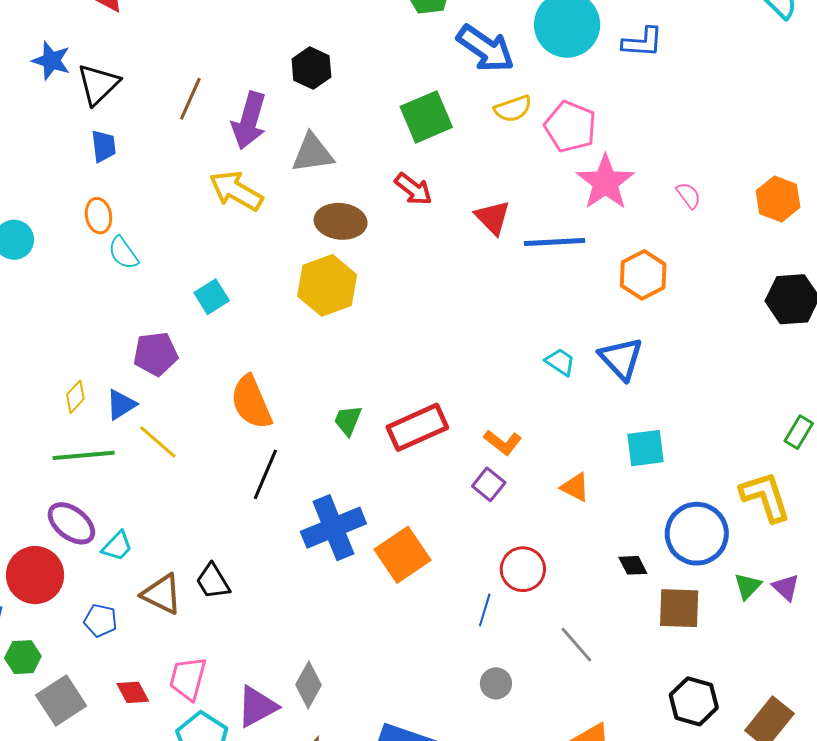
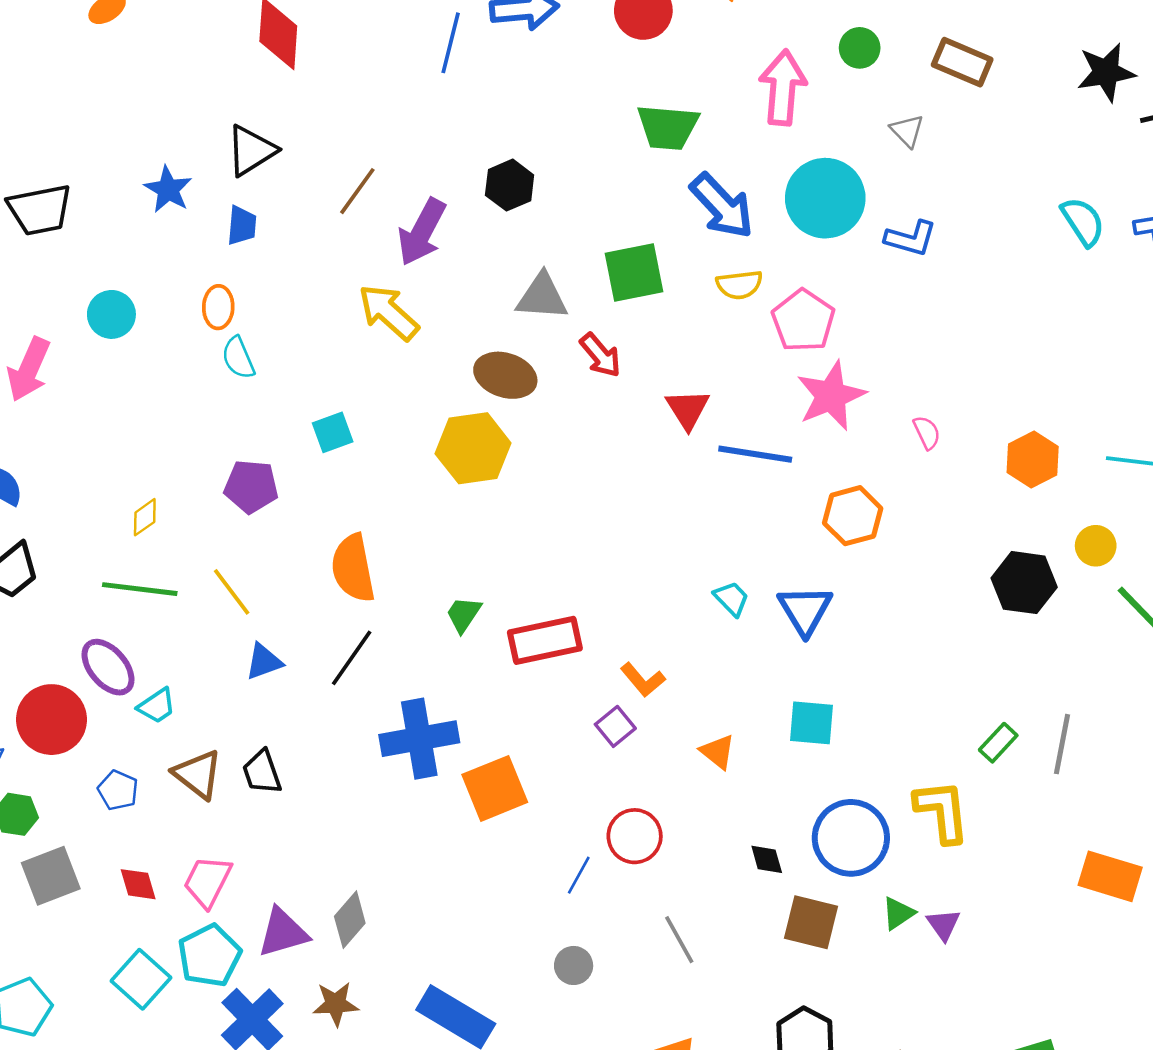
blue star: (51, 61) -> (168, 189), moved
gray triangle: (313, 153) -> (542, 297), moved
blue triangle: (121, 404) -> (264, 662), moved

